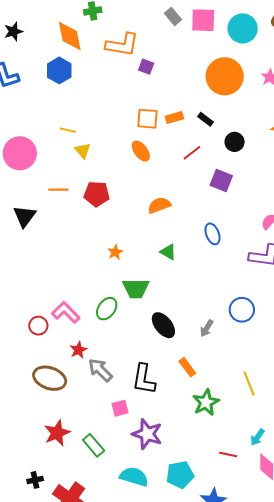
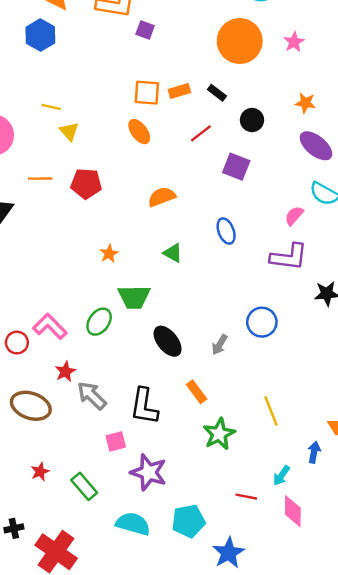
red star: (57, 433) -> (40, 472), size x0.6

